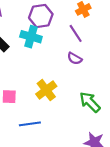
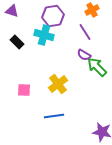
green arrow: (90, 102) -> (97, 67), moved
blue line: (30, 124) -> (54, 116), moved

